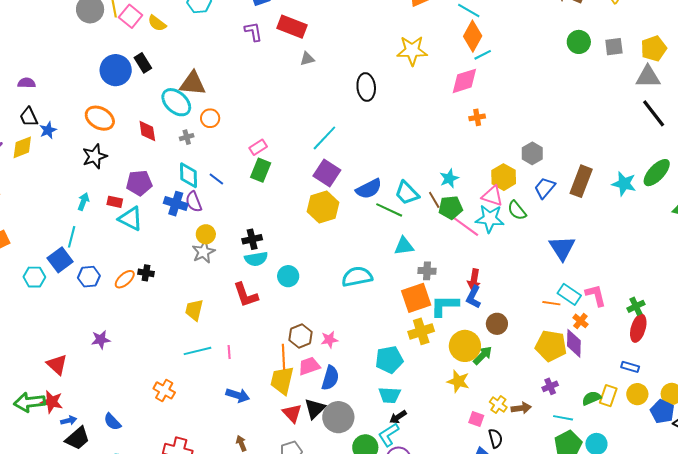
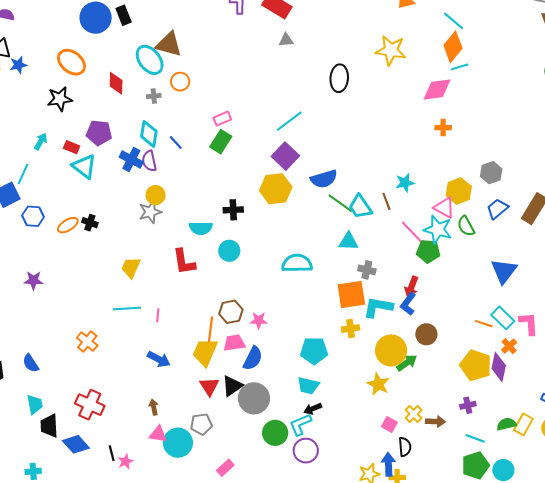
cyan trapezoid: (407, 193) -> (360, 207), moved
green pentagon: (451, 208) -> (428, 251), moved
black cross: (252, 239) -> (233, 210), moved
yellow cross: (421, 331) -> (351, 329), size x0.7

